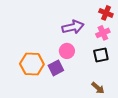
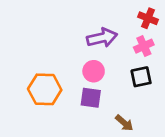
purple square: (56, 68) -> (91, 98), moved, turned 35
brown arrow: (98, 88) -> (124, 123), moved

